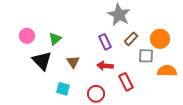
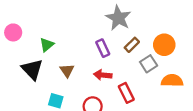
pink circle: (27, 36) -> (13, 32), moved
gray square: (146, 56) -> (149, 64), turned -35

